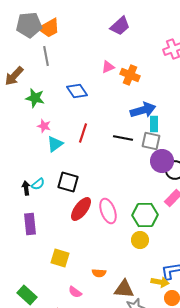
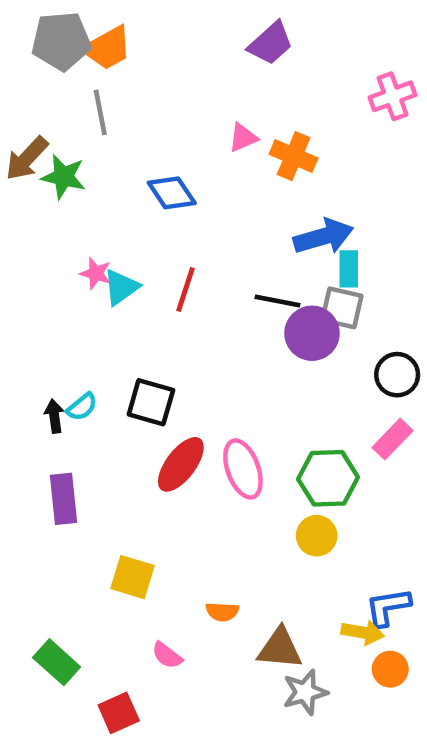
green star: (35, 98) -> (64, 177), moved
cyan triangle: (55, 144) -> (121, 287), moved
purple circle: (162, 161) -> (312, 333), moved

